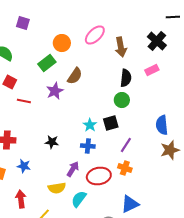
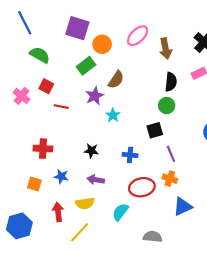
purple square: (23, 23) -> (77, 28), moved, size x1.6
cyan star: (90, 125) -> (113, 115), moved
purple line: (126, 145) -> (171, 154), turned -56
purple arrow: (73, 169) -> (96, 180), moved, turned -112
yellow semicircle: (57, 188) -> (85, 203), moved
blue triangle: (130, 204) -> (183, 207), moved

